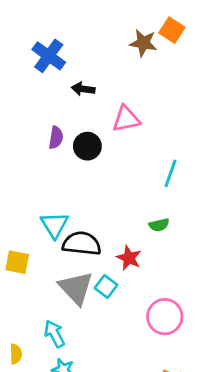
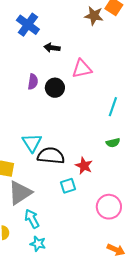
green semicircle: (159, 225) -> (113, 143), moved
cyan square: (106, 287) -> (68, 186), turned 35
gray triangle: (76, 288) -> (20, 193), moved, turned 40

